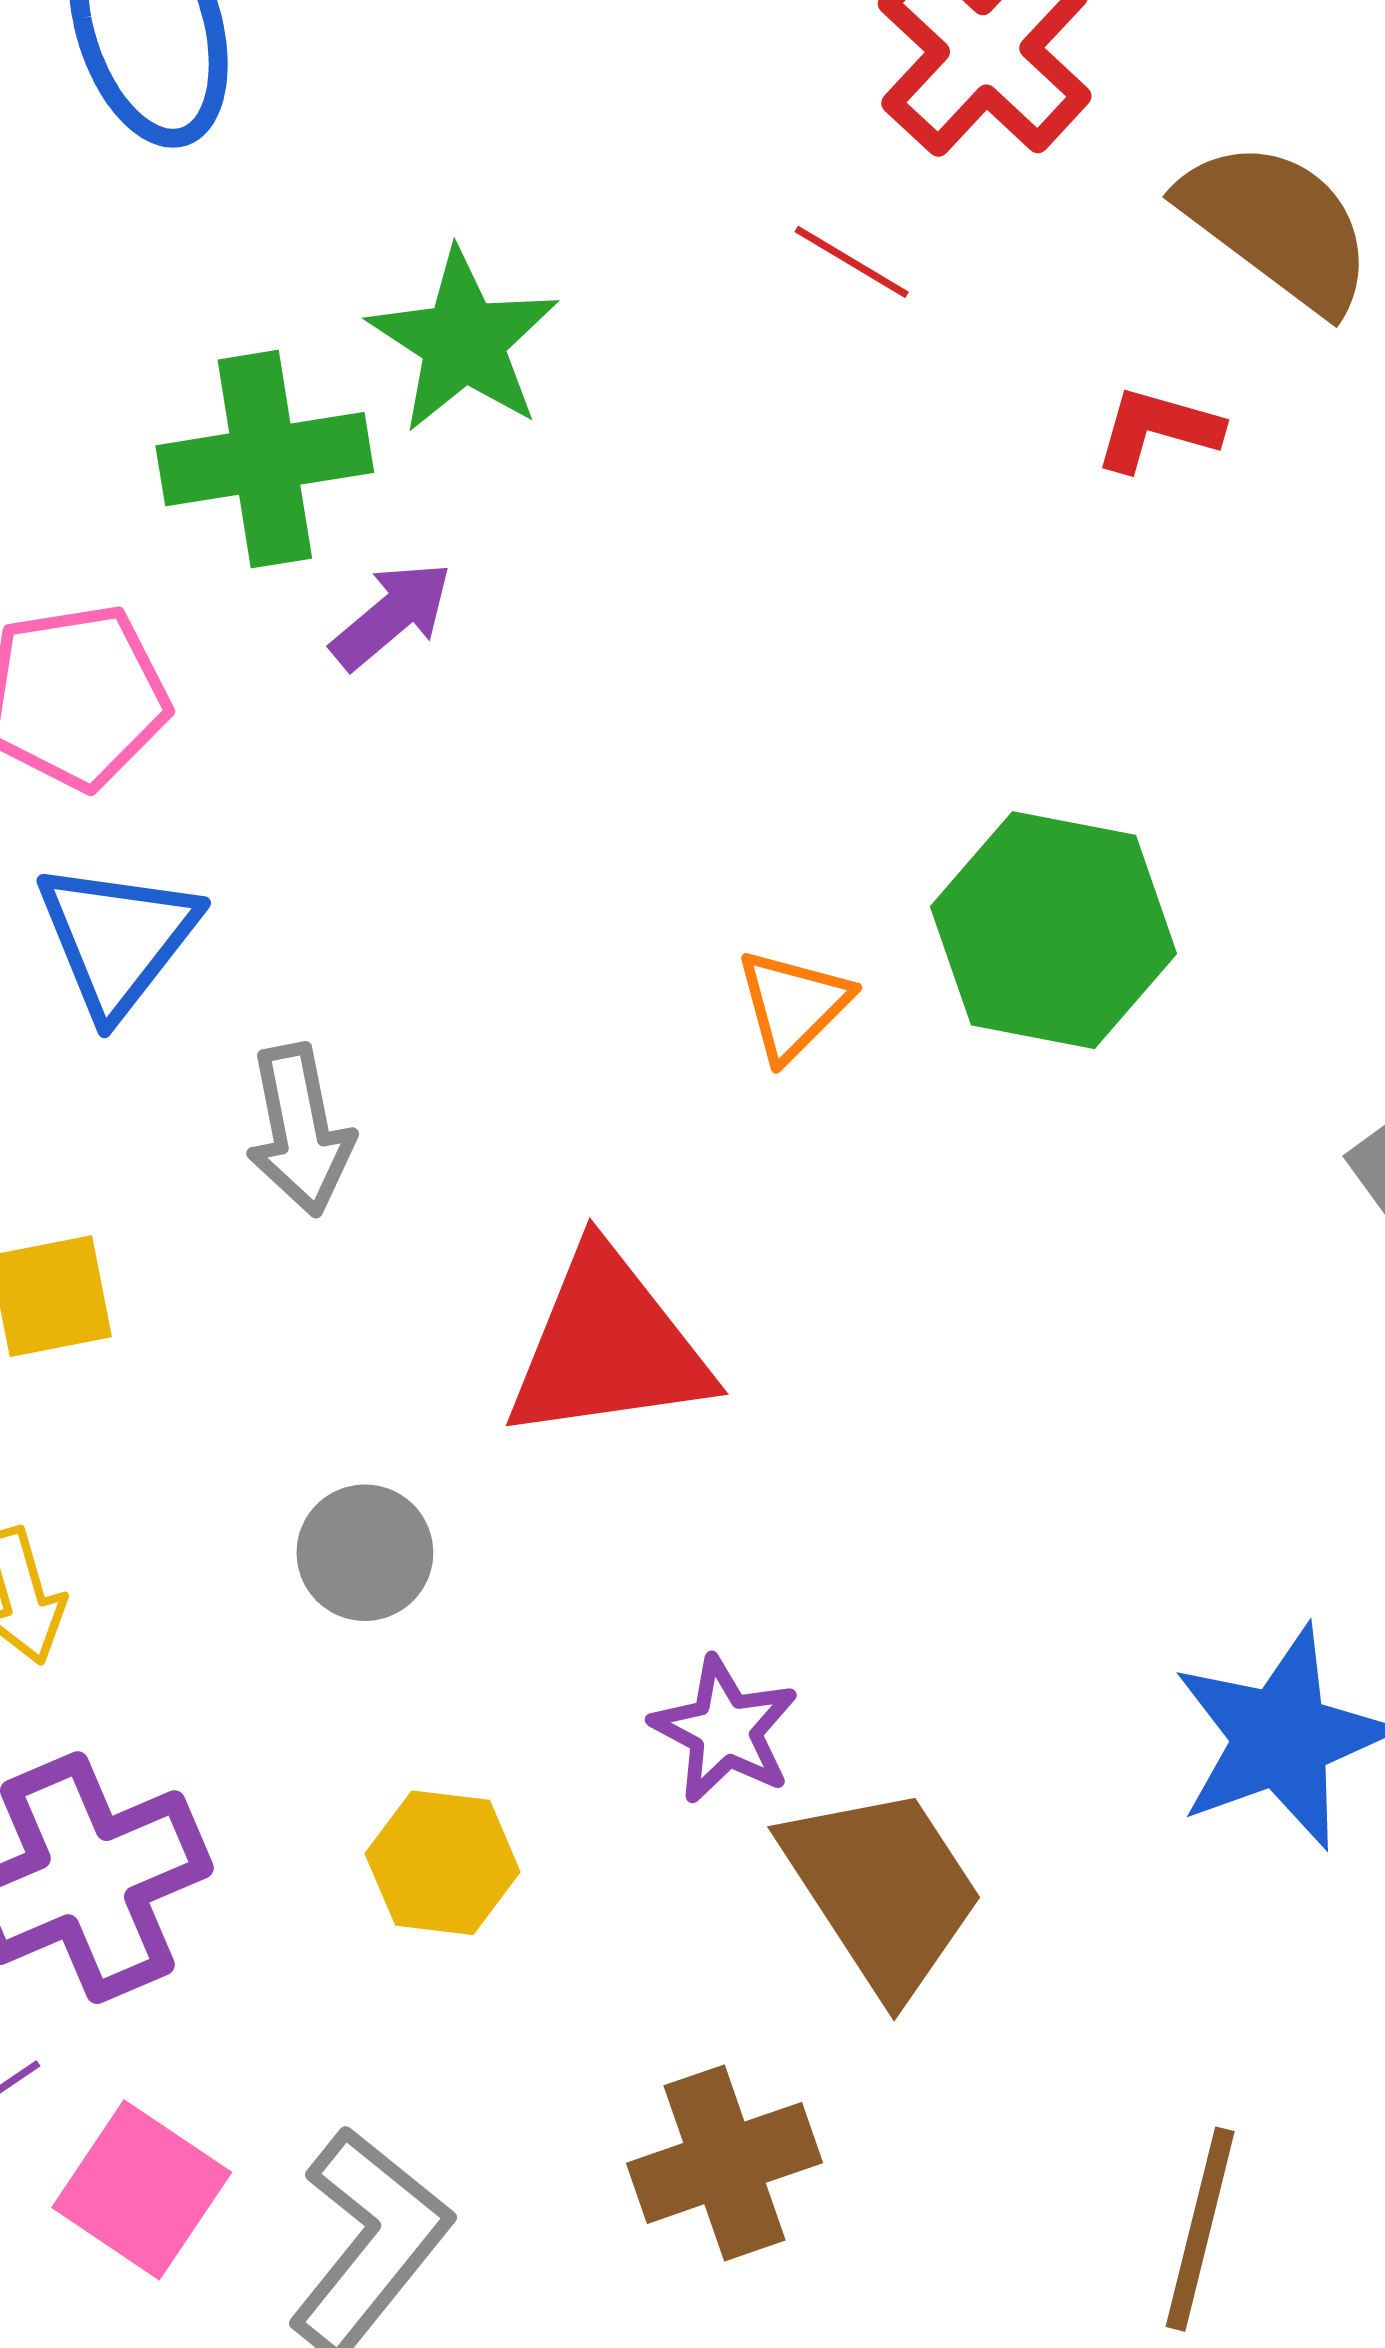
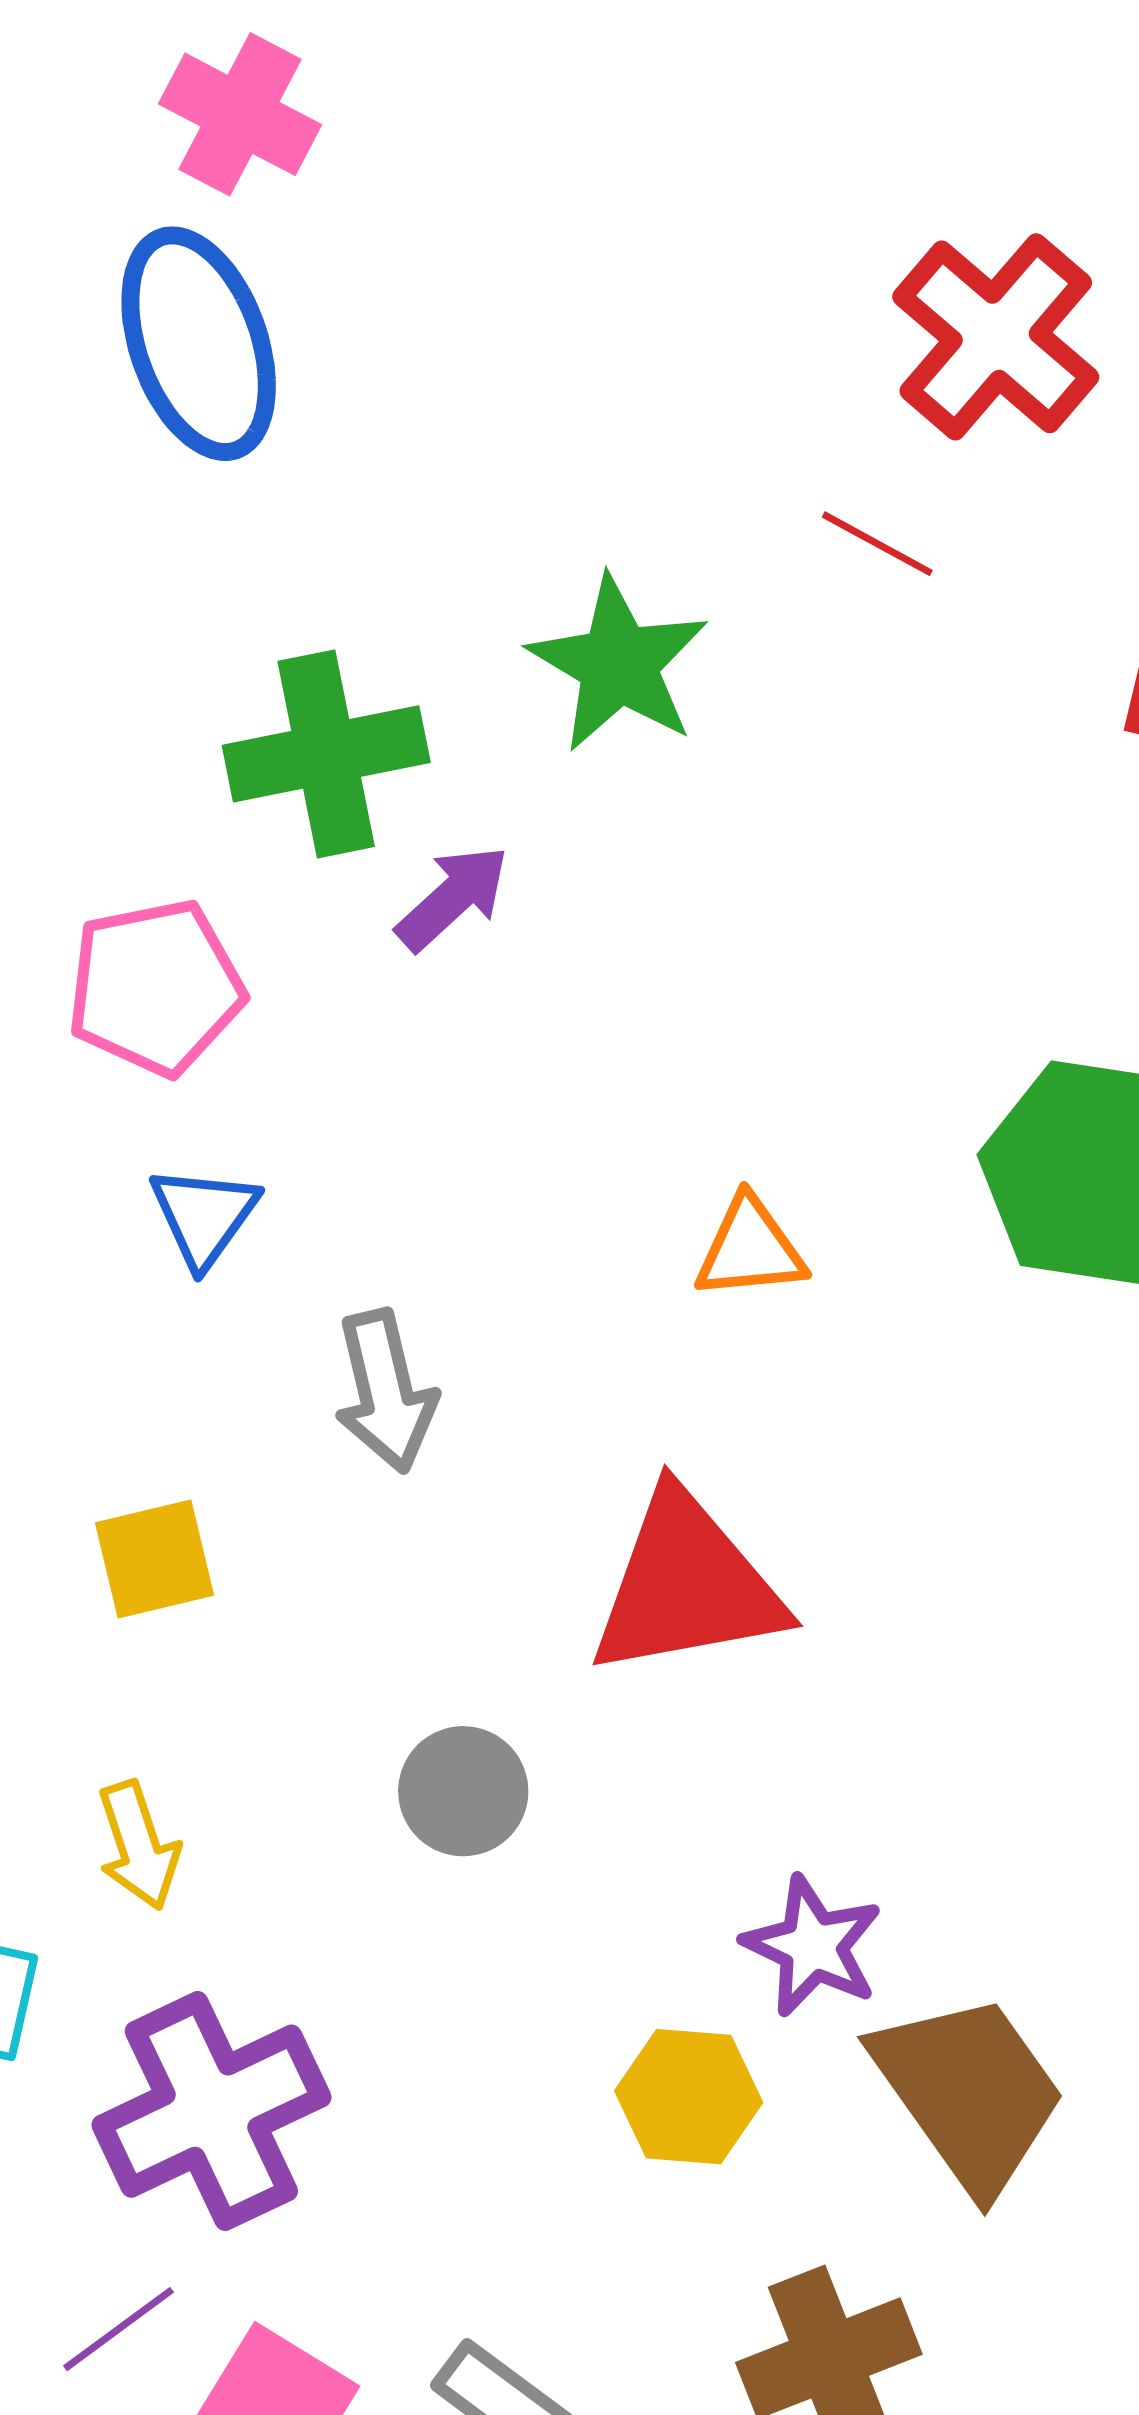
green star: (463, 341) -> (619, 664), moved
blue triangle: (117, 938) -> (204, 1216), size x0.7
orange triangle: (793, 1005) -> (750, 1249), moved, turned 42
yellow hexagon: (443, 1863) -> (689, 2097), moved

